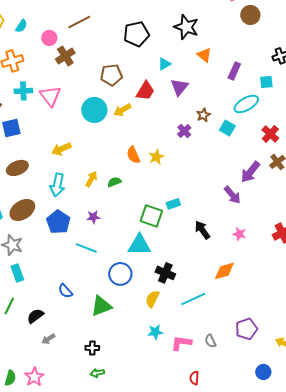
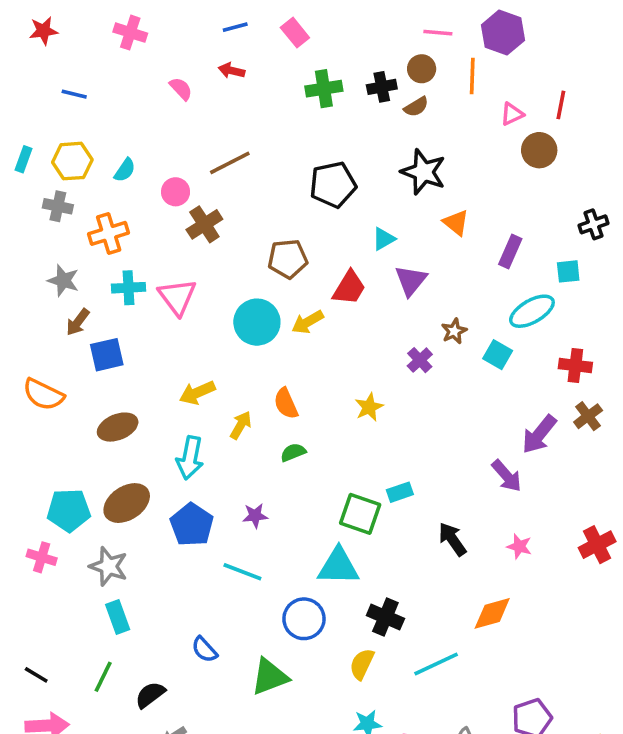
red cross: (270, 134) -> (575, 365), turned -36
orange semicircle: (133, 155) -> (286, 403), moved
yellow arrow: (91, 179) -> (241, 425), moved

